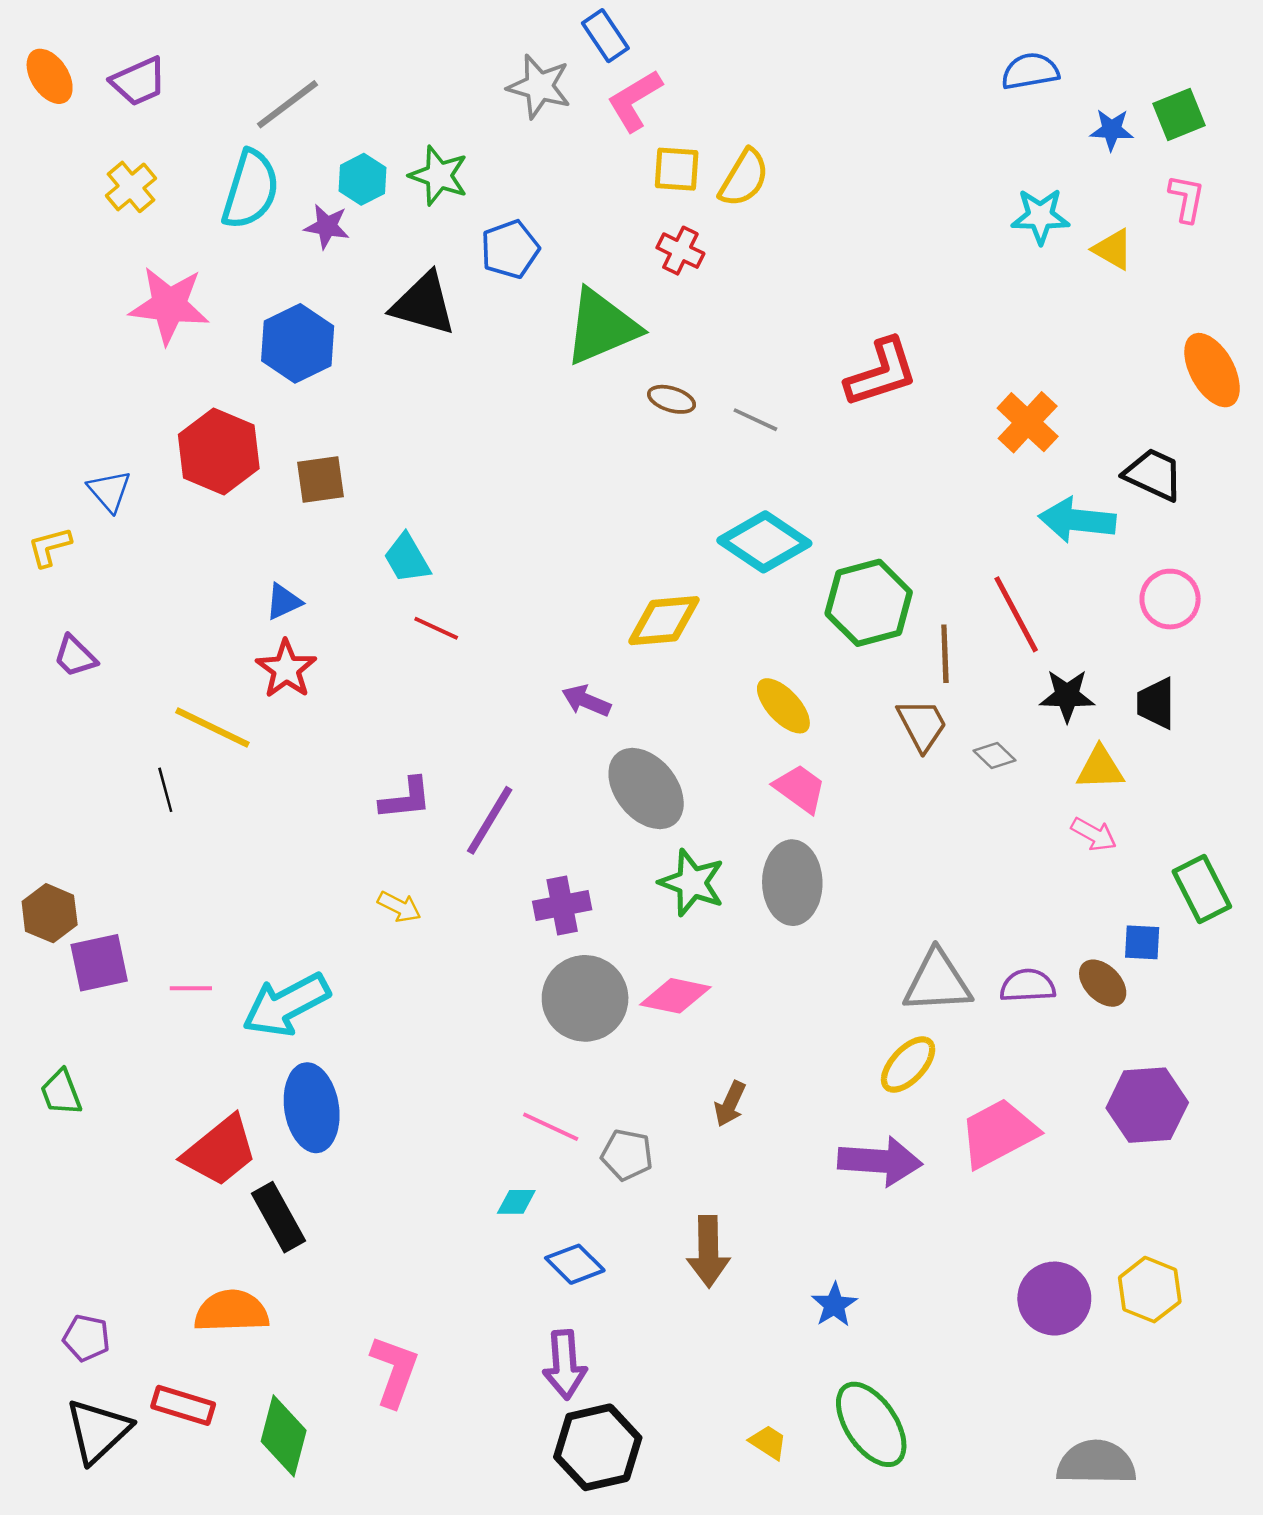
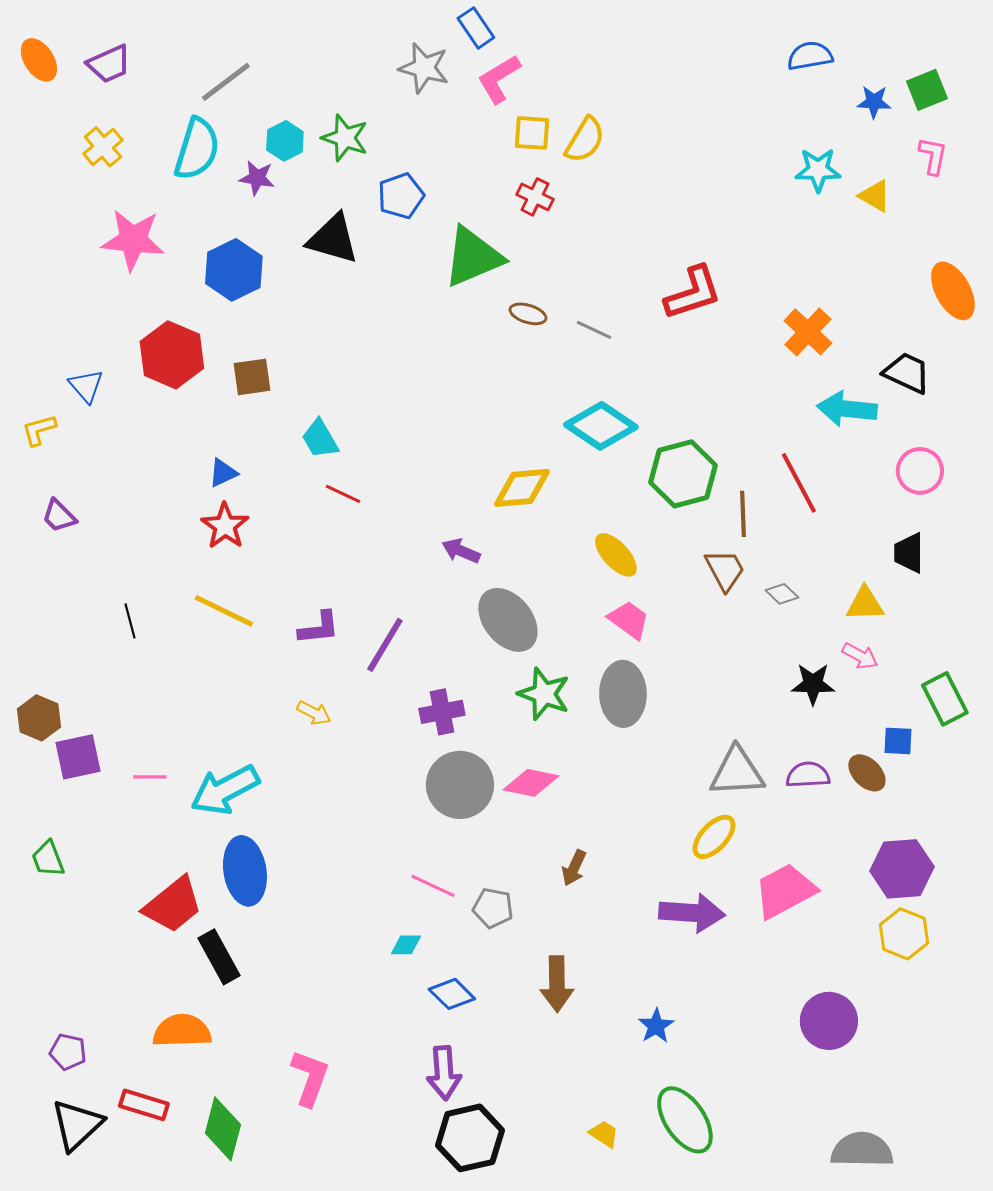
black star: (1067, 696) -> (813, 684), moved
yellow line: (212, 727) -> (224, 611), moved
yellow hexagon: (1150, 1290) -> (904, 934), moved

